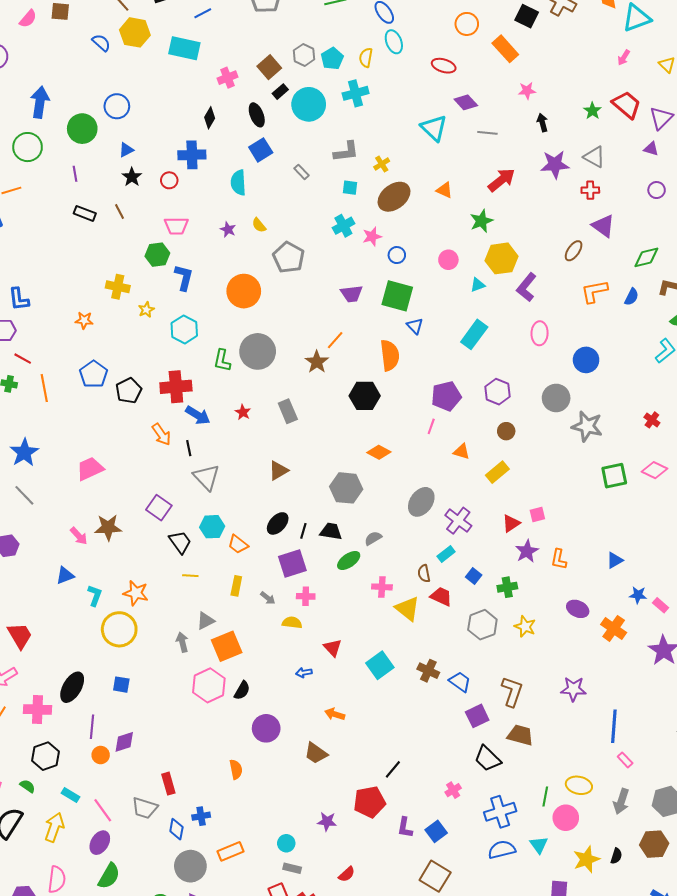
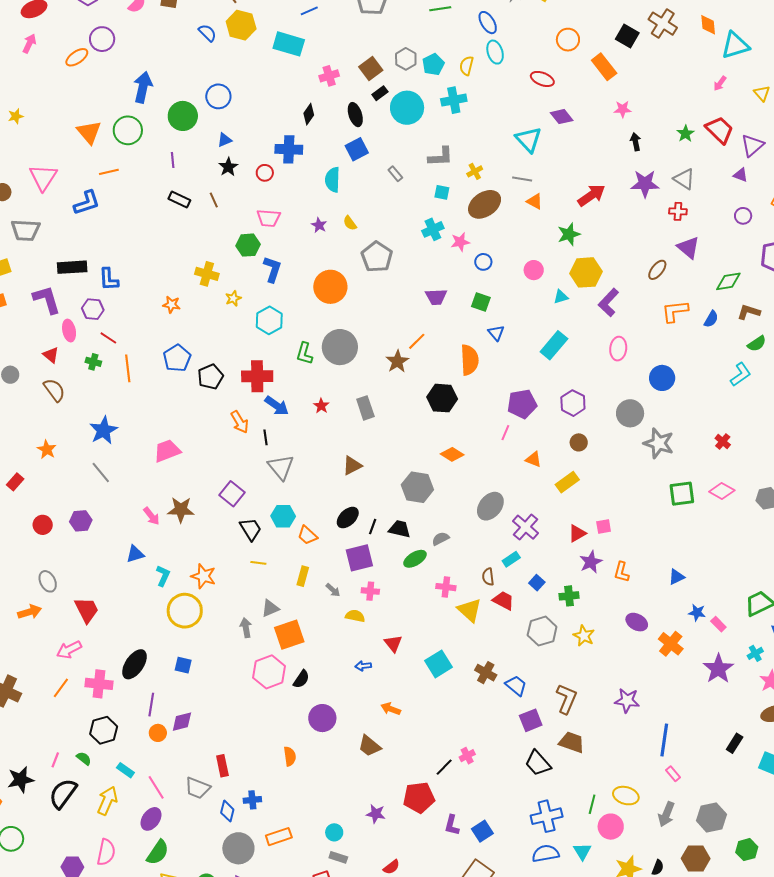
gray line: (487, 133) -> (522, 179), moved
green square: (397, 296) -> (481, 302), size x0.6
pink cross: (453, 790) -> (467, 756), moved

